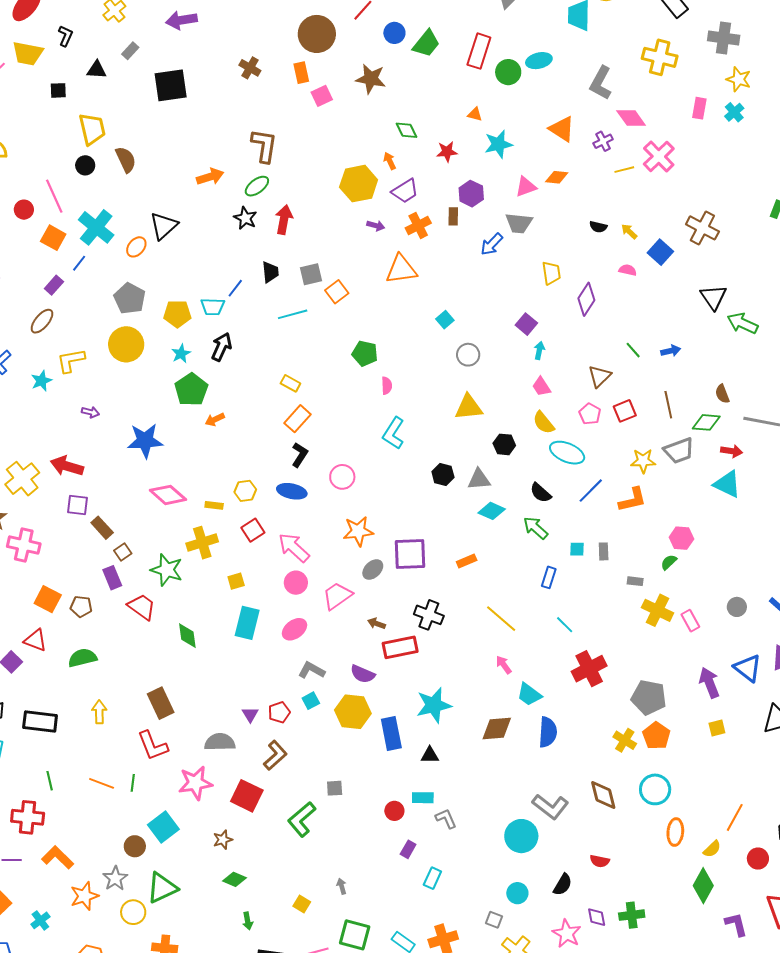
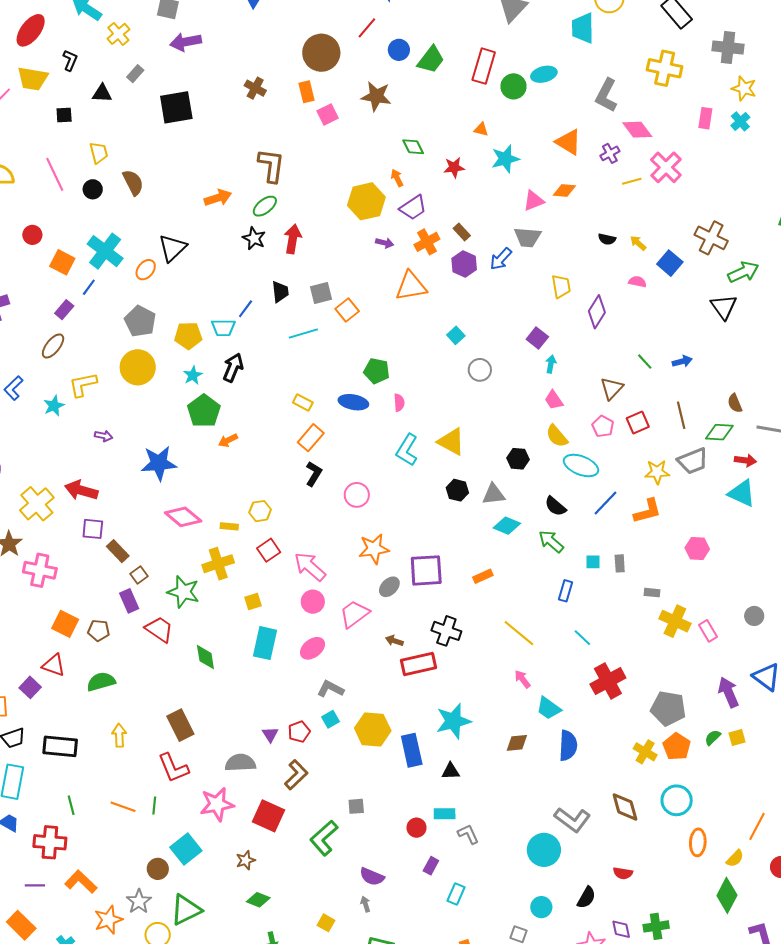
yellow trapezoid: (92, 129) -> (99, 153), size x0.7
purple hexagon: (471, 194) -> (464, 264), moved
pink line: (54, 196) -> (55, 174), moved
brown rectangle: (453, 216) -> (462, 232), turned -42
green arrow: (742, 323) -> (743, 272), moved, turned 132
yellow triangle: (469, 407) -> (451, 442), moved, turned 36
blue ellipse: (292, 491) -> (353, 402), moved
green semicircle: (669, 562) -> (713, 737), moved
purple semicircle: (363, 674) -> (372, 877), moved
brown diamond: (497, 728) -> (517, 743), size x0.7

